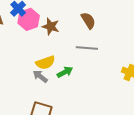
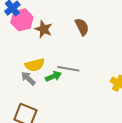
gray line: (87, 48) -> (68, 69), moved

